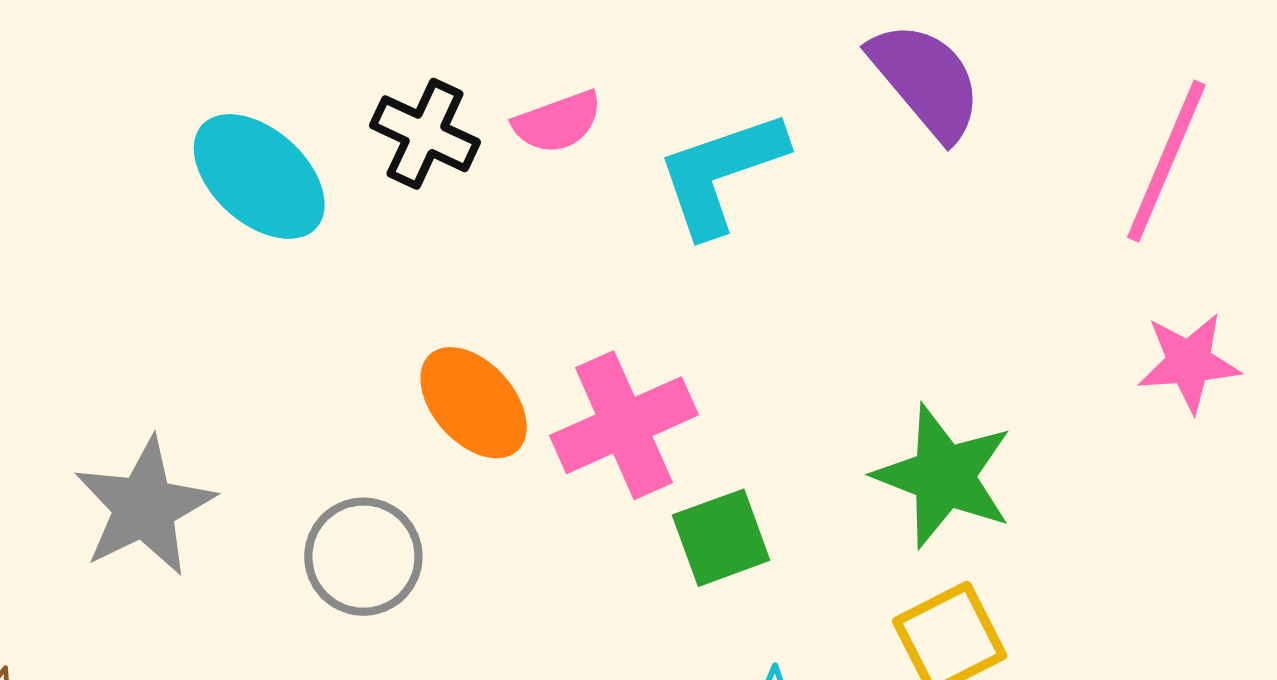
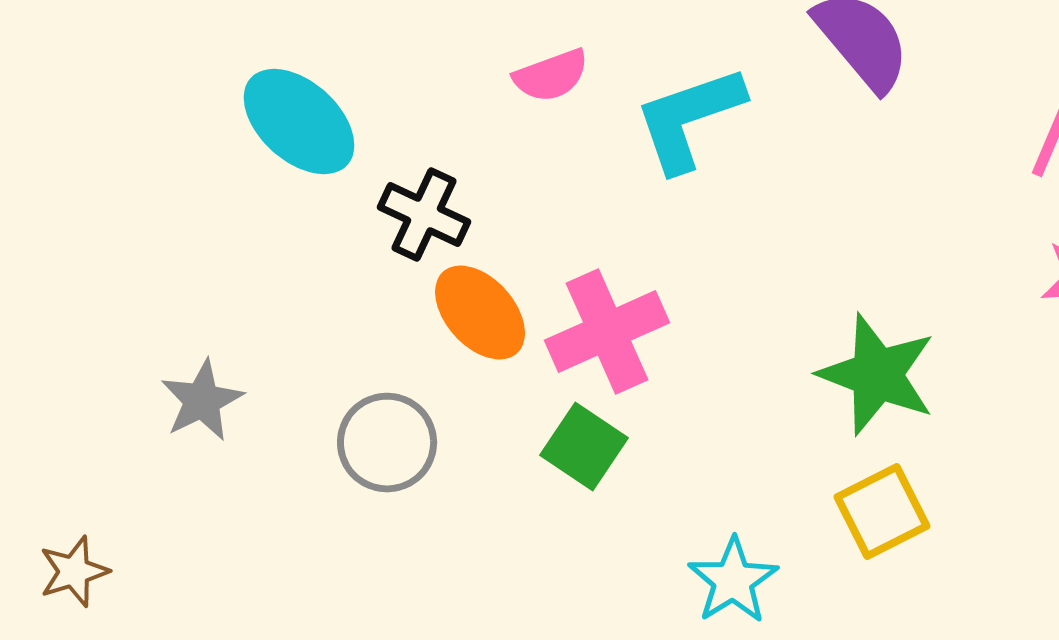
black cross: (425, 134) -> (424, 214), moved
gray star: (144, 507) -> (202, 400), size x0.7
green square: (721, 538) -> (584, 446), moved, turned -36

